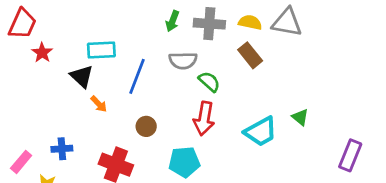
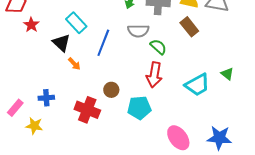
cyan rectangle: (101, 50) -> (76, 23), turned 50
brown circle: (146, 126) -> (111, 90), moved

